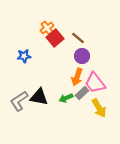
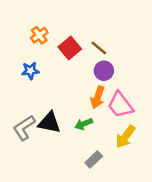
orange cross: (47, 28) -> (39, 35), moved
gray rectangle: (82, 93) -> (94, 159), moved
yellow arrow: (99, 108) -> (125, 137), turned 66

